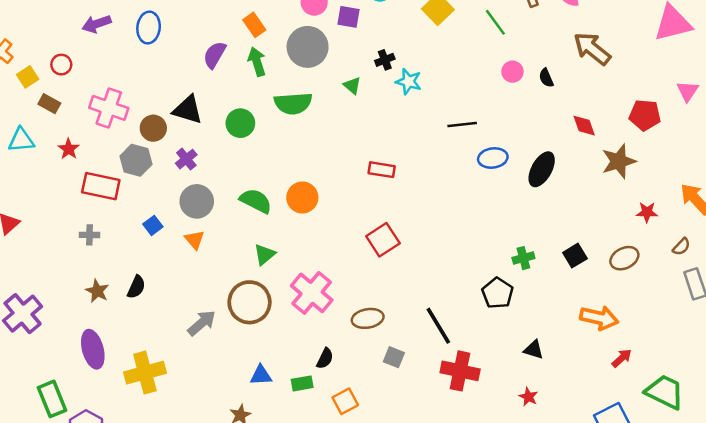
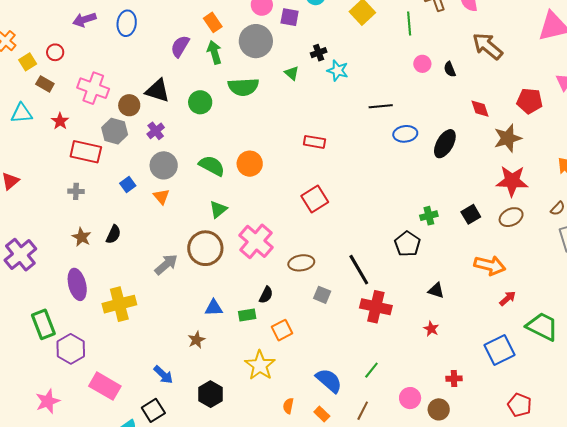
green line: (495, 22) -> (409, 23), turned 30
red star: (647, 212) -> (512, 181), moved, size x1.8

